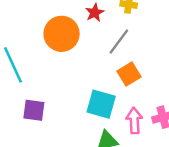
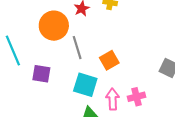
gray line: (119, 41) -> (77, 48), moved, turned -55
purple square: (34, 110) -> (41, 74), moved

